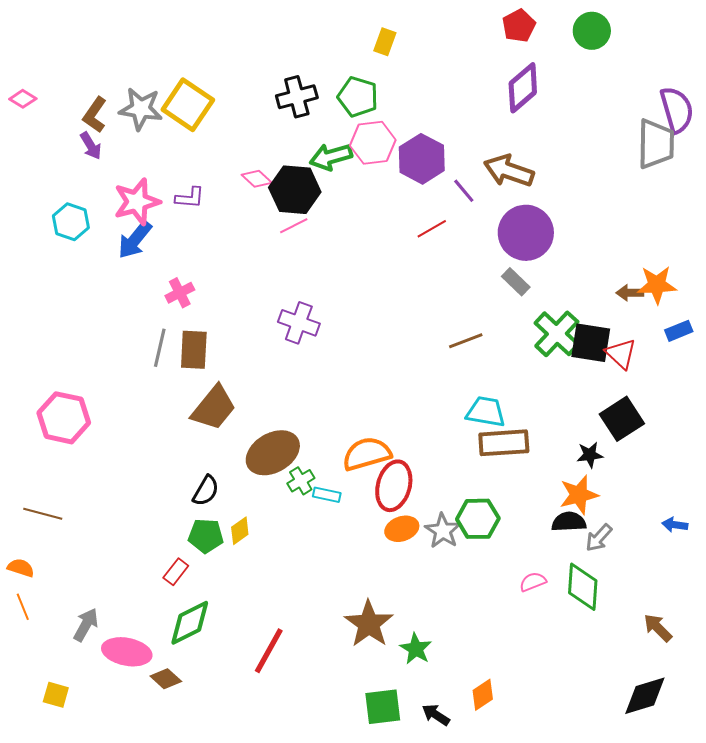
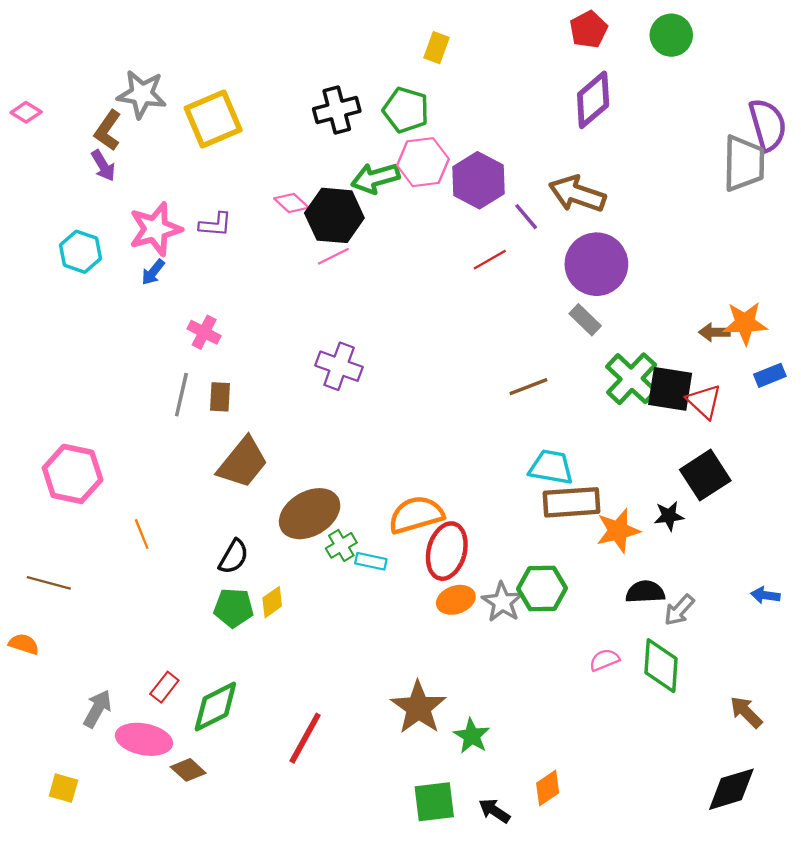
yellow square: (188, 105) -> (213, 119), turned 33
gray star: (141, 109) -> (142, 94), moved
blue arrow: (135, 240) -> (153, 272), size x0.6
pink cross: (180, 293) -> (204, 332), turned -36
brown rectangle: (194, 350) -> (220, 397), size x0.7
orange star: (579, 495) -> (618, 531), moved
red rectangle: (176, 572) -> (164, 687), moved
orange line: (23, 607) -> (142, 534), moved

